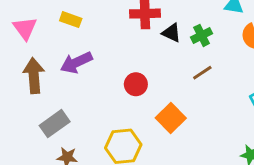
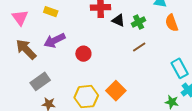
brown arrow: (34, 76) -> (26, 49), turned -40
red circle: (136, 84) -> (83, 54), moved
orange square: (171, 118) -> (116, 91), moved

